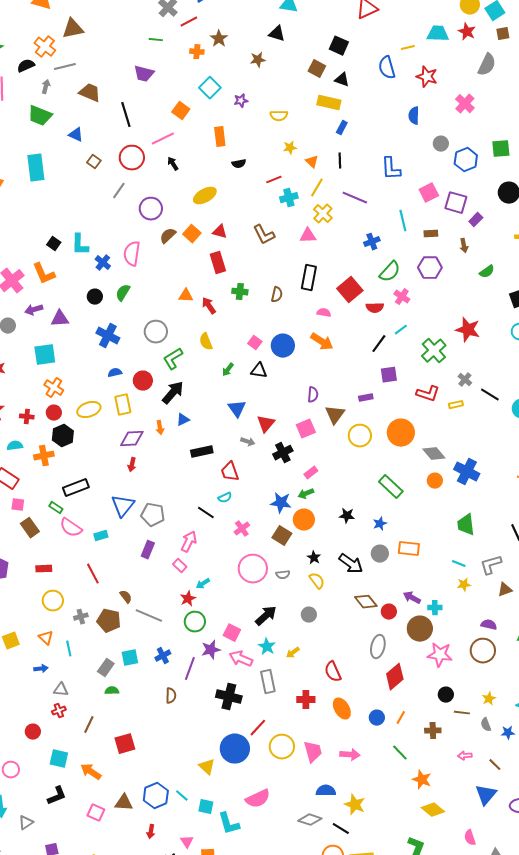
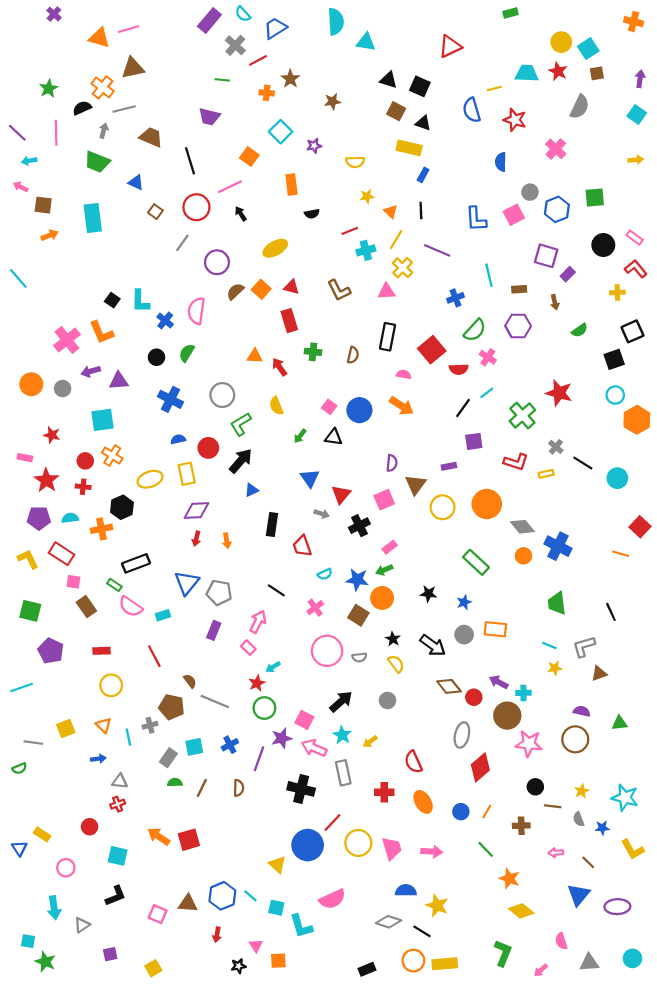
black triangle: (277, 34) -> (389, 80), moved
pink square: (429, 193) -> (514, 215), moved
red circle: (54, 413) -> (85, 461), moved
orange arrow: (160, 428) -> (227, 541), moved
black rectangle: (202, 452) -> (272, 525), turned -70
cyan semicircle: (225, 498) -> (325, 574), moved
gray cross: (81, 617) -> (150, 725), moved
brown line: (89, 725) -> (202, 788), moved
orange arrow: (91, 772) -> (159, 836), moved

